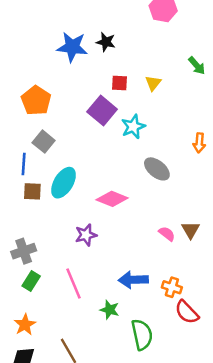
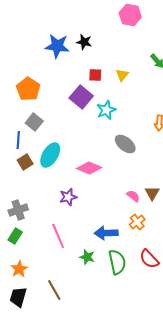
brown square: (32, 191) -> (25, 162), turned -35
green rectangle: (31, 281) -> (15, 236), moved
orange cross: (172, 287) -> (137, 222), moved, turned 35
green semicircle: (142, 335) -> (117, 262), moved

